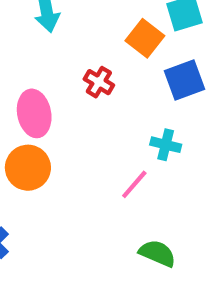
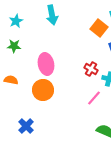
red cross: (99, 82) -> (91, 69), moved

